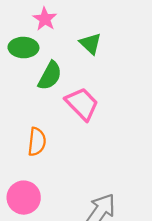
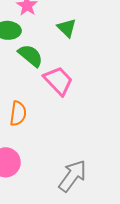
green semicircle: (50, 76) -> (31, 56), turned -80

